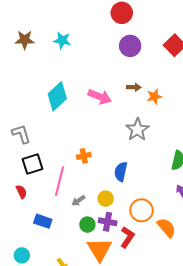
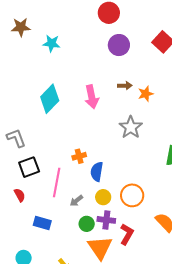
brown star: (25, 40) -> (21, 27), moved
pink arrow: (100, 97) -> (92, 97), turned 60
blue semicircle: (121, 172) -> (97, 172), moved
orange circle: (141, 210) -> (132, 195), moved

